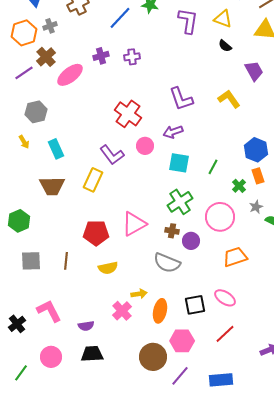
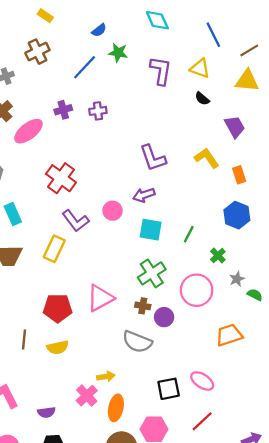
red cross: (128, 114) -> (61, 178), moved
orange rectangle: (258, 176) -> (239, 175), moved
orange trapezoid: (235, 257) -> (229, 335), moved
yellow semicircle: (108, 268) -> (58, 347), moved
orange ellipse: (160, 311) -> (116, 408), moved

